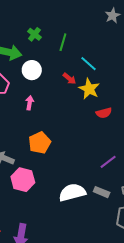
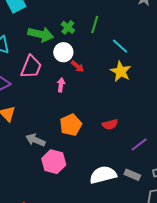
green cross: (34, 34) -> (68, 27), moved
red arrow: (69, 79) -> (78, 66), moved
red semicircle: (104, 113) -> (110, 124), moved

